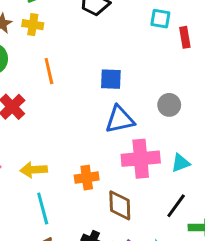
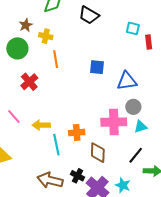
yellow cross: (33, 25) -> (46, 36), moved
gray circle: (169, 105) -> (133, 107), moved
blue triangle: (120, 119) -> (127, 81), moved
cyan line: (43, 209) -> (56, 145), moved

